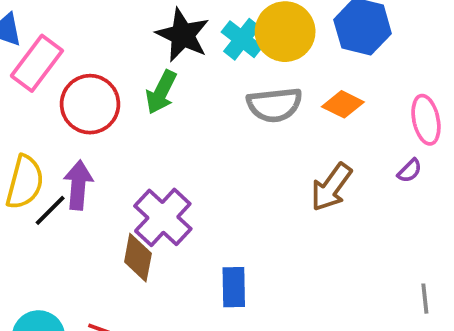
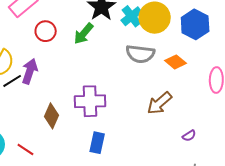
red circle: (90, 104) -> (46, 31), size x0.7
purple semicircle: (410, 171) -> (189, 136), moved
purple cross: (163, 217) -> (90, 101), moved, turned 32

